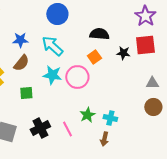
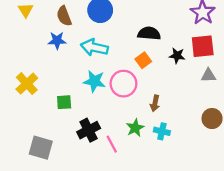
cyan arrow: (52, 46) -> (94, 47), turned -30
brown semicircle: (21, 63) -> (64, 16), moved, turned 120
gray triangle: (152, 83) -> (209, 75), moved
black cross: (40, 128) -> (89, 130), moved
brown arrow: (104, 139) -> (155, 103), moved

